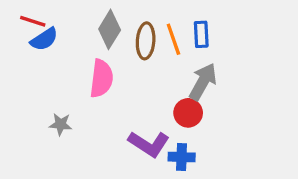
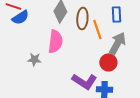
orange line: (173, 39) -> (97, 29), moved
gray star: (61, 124) -> (34, 59), moved

